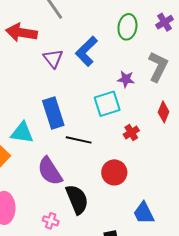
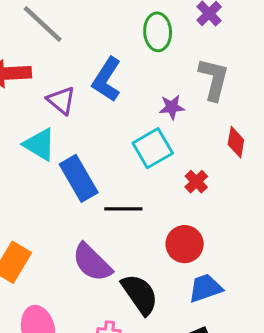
cyan triangle: (22, 133) -> (40, 144), moved, turned 35
blue trapezoid: (144, 213) -> (205, 288), moved, turned 110

